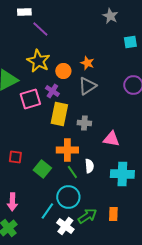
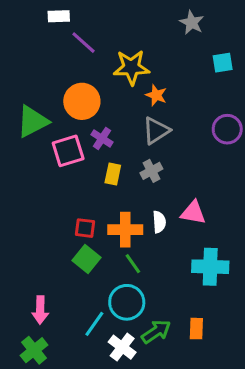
yellow star: (38, 61) -> (131, 67), moved, turned -30
orange circle: (63, 71) -> (82, 101), moved, size x1.5
yellow rectangle: (59, 114) -> (113, 174), size x0.6
gray cross: (84, 123) -> (151, 171), moved, turned -32
red square: (15, 157) -> (85, 228), moved
white semicircle: (89, 166) -> (159, 222), moved

